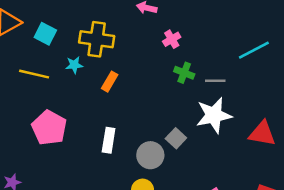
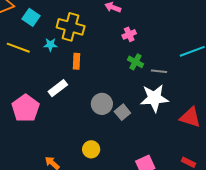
orange rectangle: (110, 82) -> (76, 61), turned -35
pink pentagon: (49, 128) -> (25, 108), moved
white rectangle: (109, 140) -> (58, 88), moved, turned 36
gray circle: (150, 155) -> (102, 104), moved

